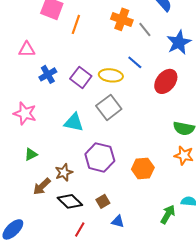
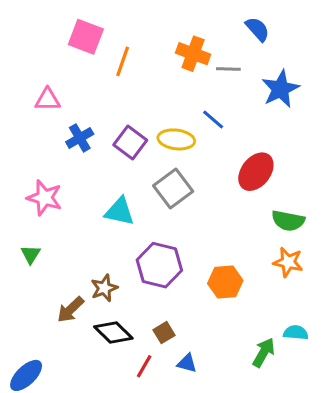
gray line: (145, 29) -> (228, 69), turned -49
red ellipse: (166, 81) -> (256, 172), moved
green triangle: (31, 154) -> (31, 254), moved, turned -32
red line: (80, 229) -> (144, 366), moved

